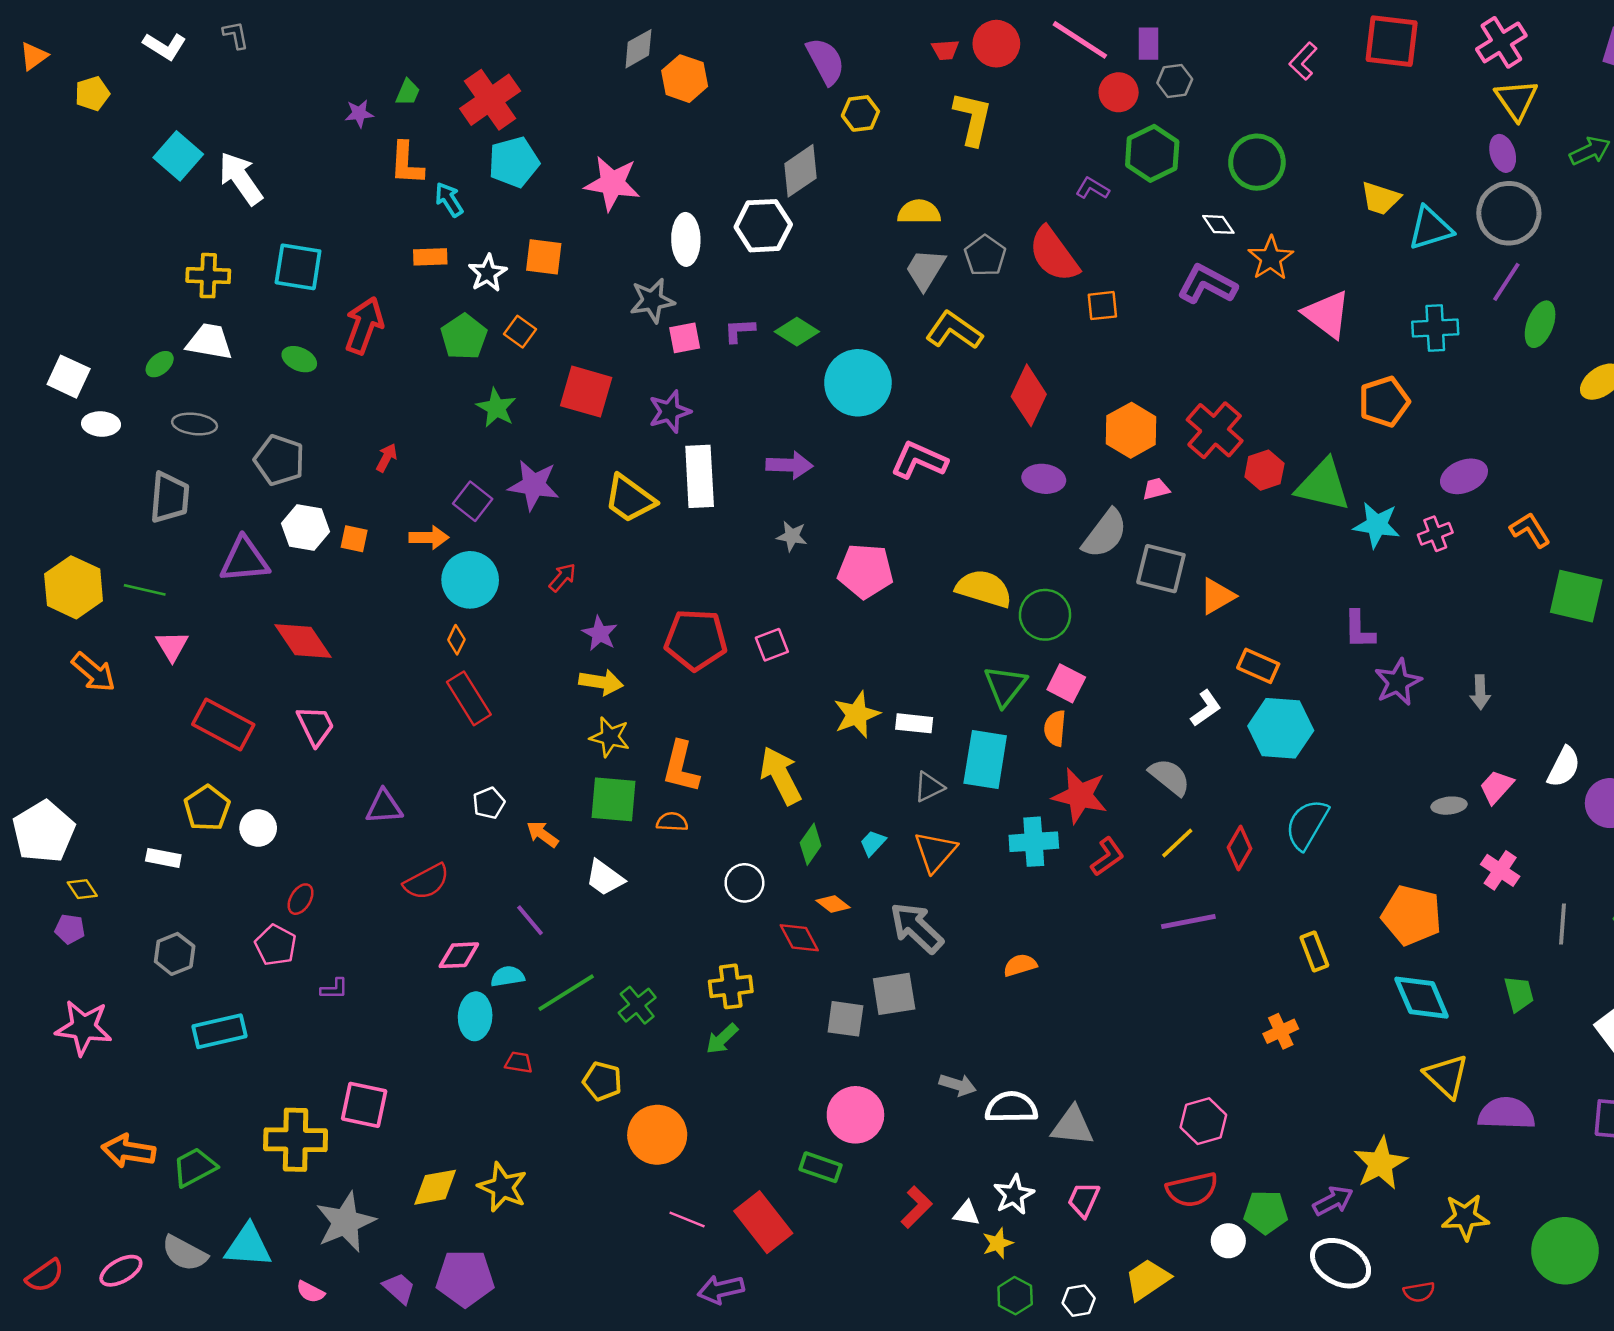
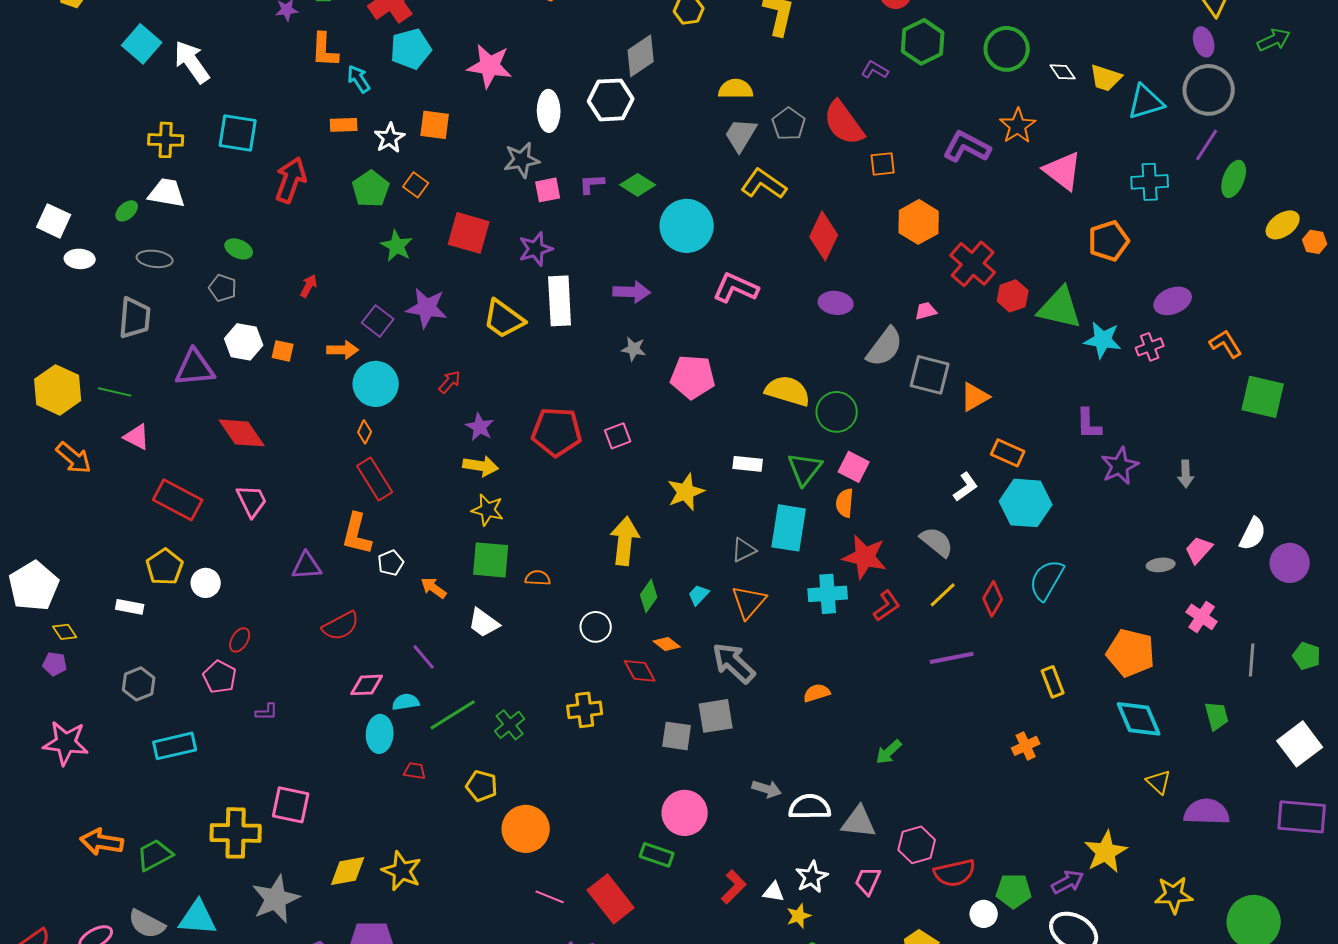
white diamond: (1218, 224) -> (1063, 72), moved
green ellipse: (299, 359) -> (239, 249), moved
orange hexagon: (1131, 430) -> (919, 222), moved
gray pentagon: (279, 460) -> (223, 288), size x0.7
pink triangle: (172, 646) -> (137, 437), turned -32
white rectangle: (914, 723) -> (748, 464), moved
orange L-shape: (681, 767) -> (357, 534), moved
yellow arrow: (781, 776) -> (625, 541), turned 33
green arrow: (722, 1039) -> (889, 752), moved
yellow triangle: (1447, 1076) -> (1159, 782), size x0.7
pink hexagon: (1203, 1121) -> (917, 845), moved

